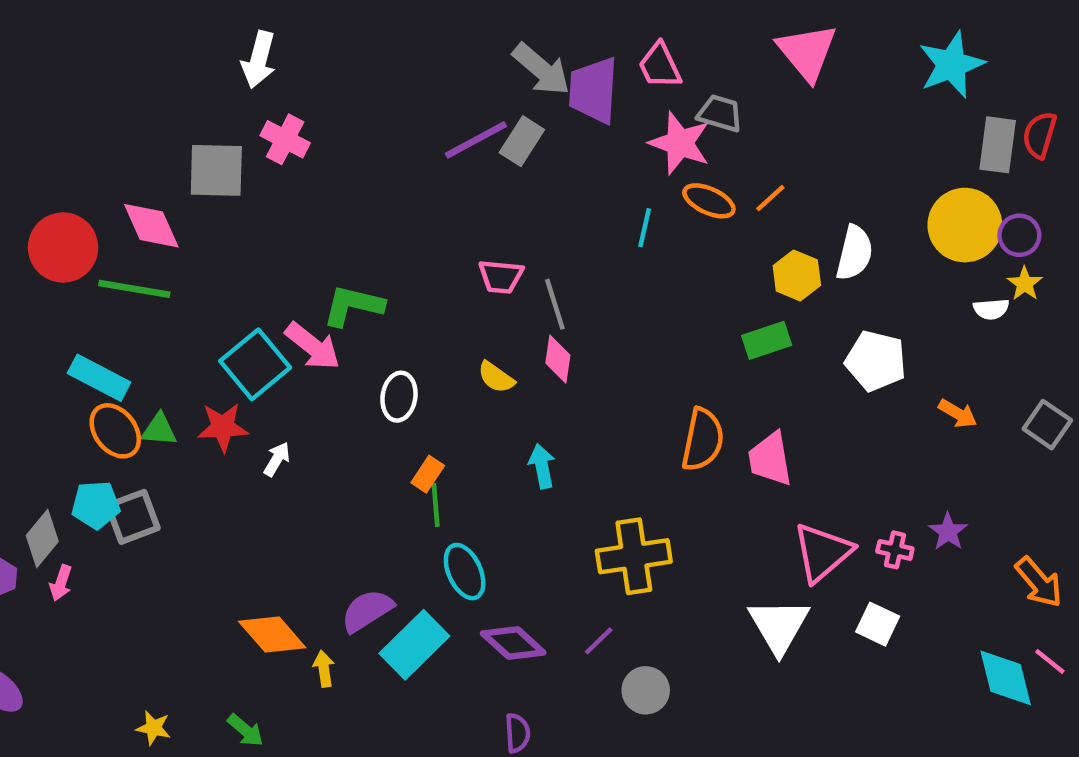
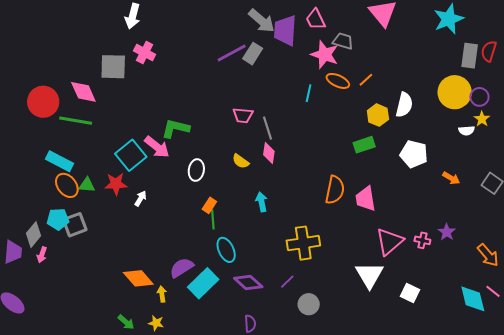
white square: (878, 624) -> (410, 293), moved
yellow star: (154, 728) -> (156, 323), moved

